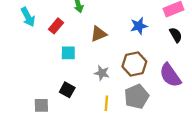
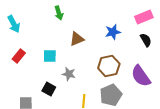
red rectangle: (56, 26) -> (19, 56), moved
gray star: (102, 73) -> (69, 74), moved

